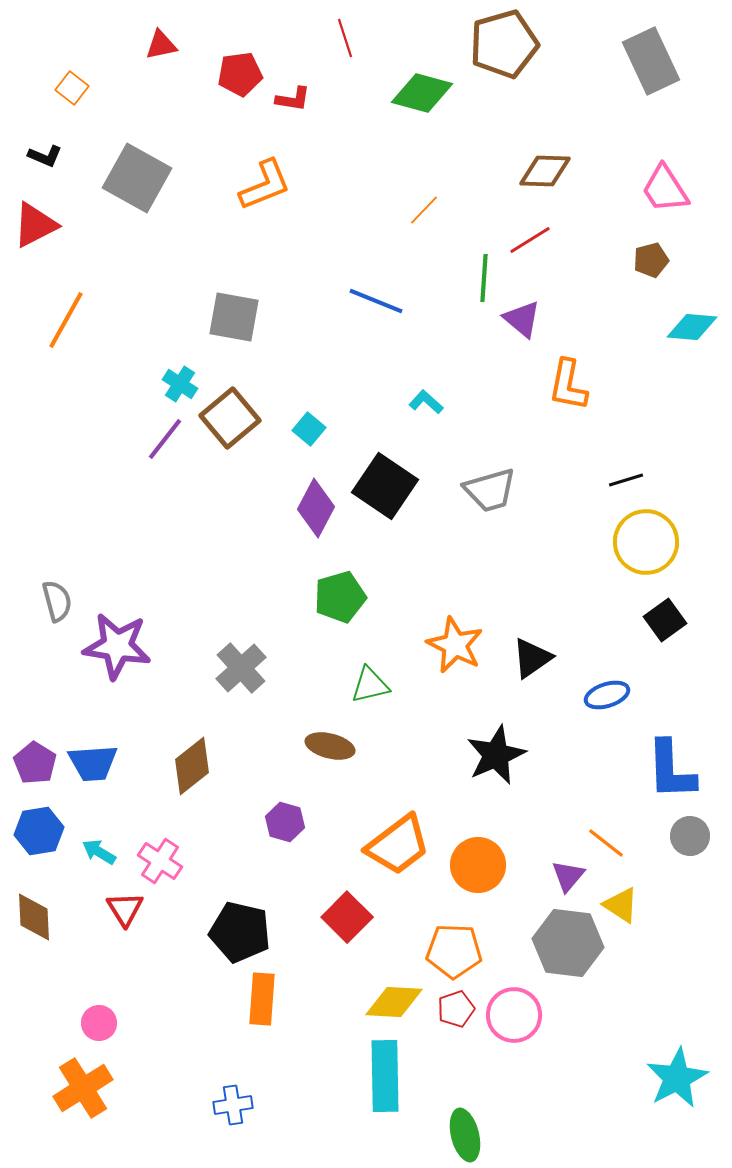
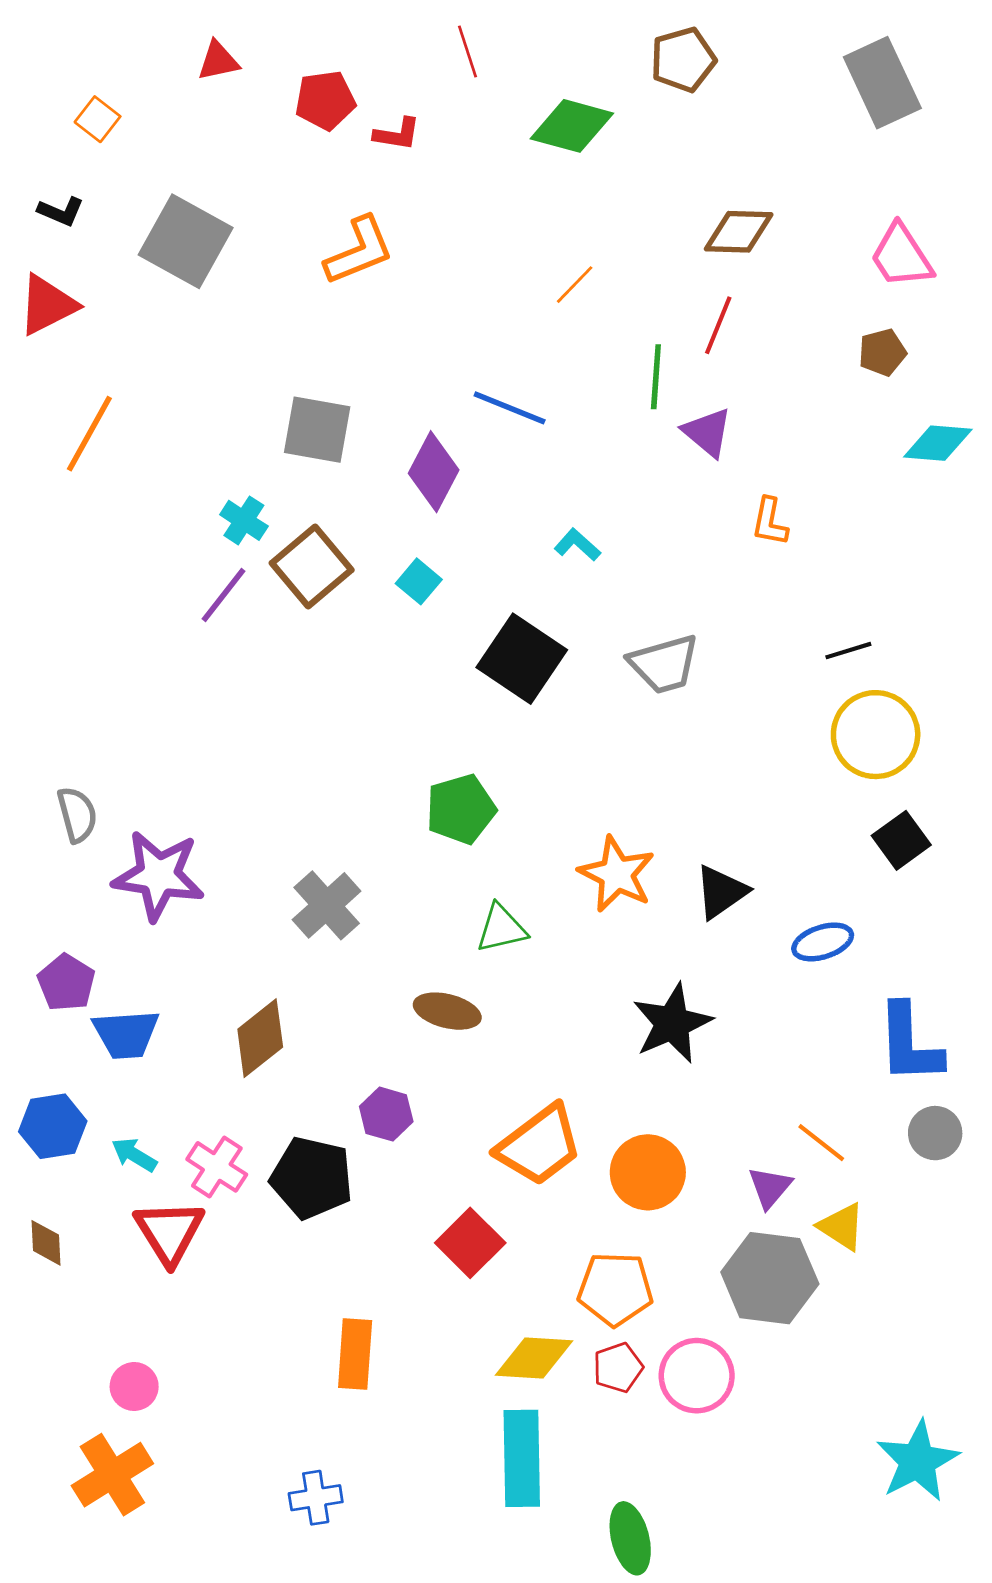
brown pentagon: (504, 44) -> (683, 60), size x0.7
red line: (530, 240) -> (718, 325), turned -36
orange L-shape: (568, 385) -> (770, 522), size x0.7
purple diamond: (316, 508) -> (434, 472), moved
purple pentagon: (35, 763) -> (66, 983), moved
red triangle: (125, 909) -> (169, 1232), size x1.4
brown diamond: (34, 917) -> (46, 1243), size x0.7
black pentagon: (240, 932) -> (312, 1178), moved

